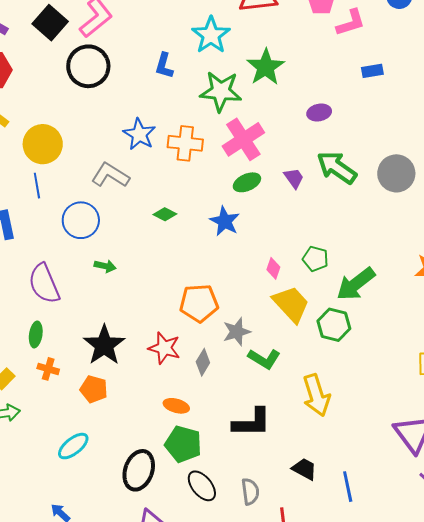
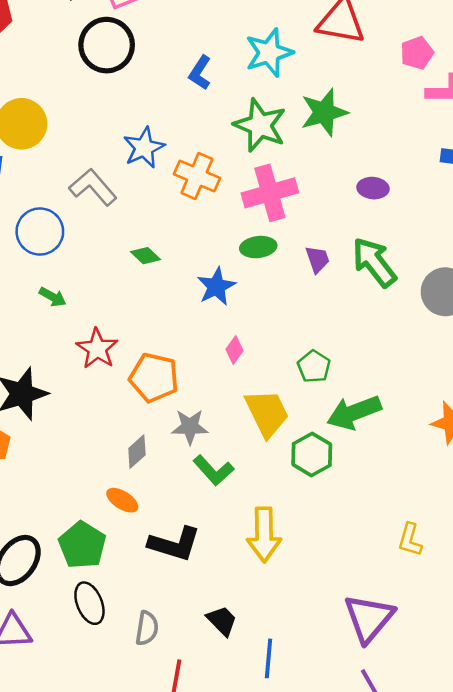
pink diamond: (273, 268) -> (234, 350), moved
red star: (164, 348) -> (97, 349), moved
orange ellipse: (176, 406) -> (122, 500), moved

